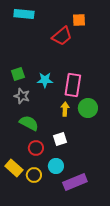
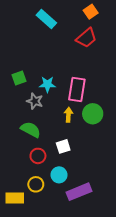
cyan rectangle: (24, 14) -> (46, 19), moved, turned 36
orange square: (79, 20) -> (91, 12), moved, turned -32
red trapezoid: (62, 36) -> (86, 38), moved
gray star: (22, 96) -> (35, 101), moved
yellow rectangle: (14, 168) -> (15, 198), moved, turned -42

